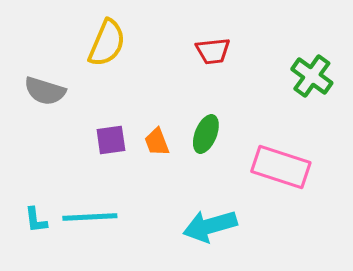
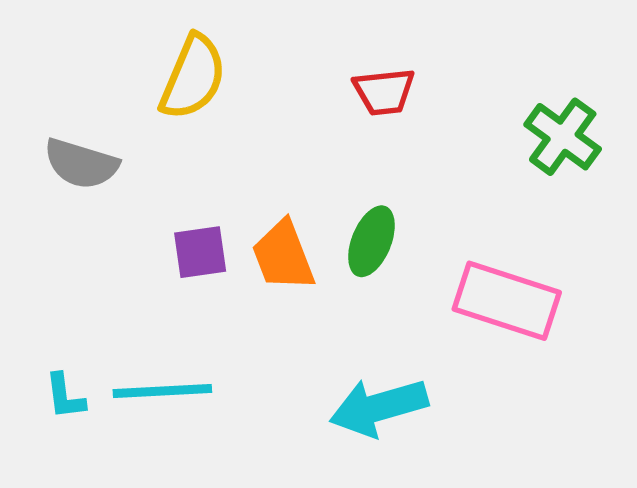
orange trapezoid: (157, 142) -> (283, 256), size x1.4

